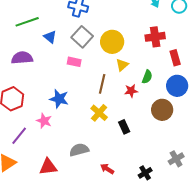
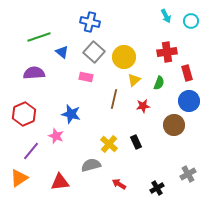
green semicircle: (147, 77) -> (159, 83), moved
yellow cross: (99, 113) -> (109, 144), moved

